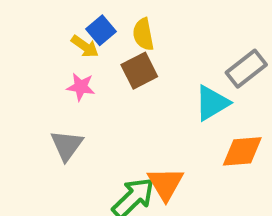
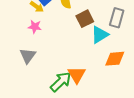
gray rectangle: (246, 69) -> (117, 18), turned -36
brown square: (139, 71) -> (85, 19), moved

